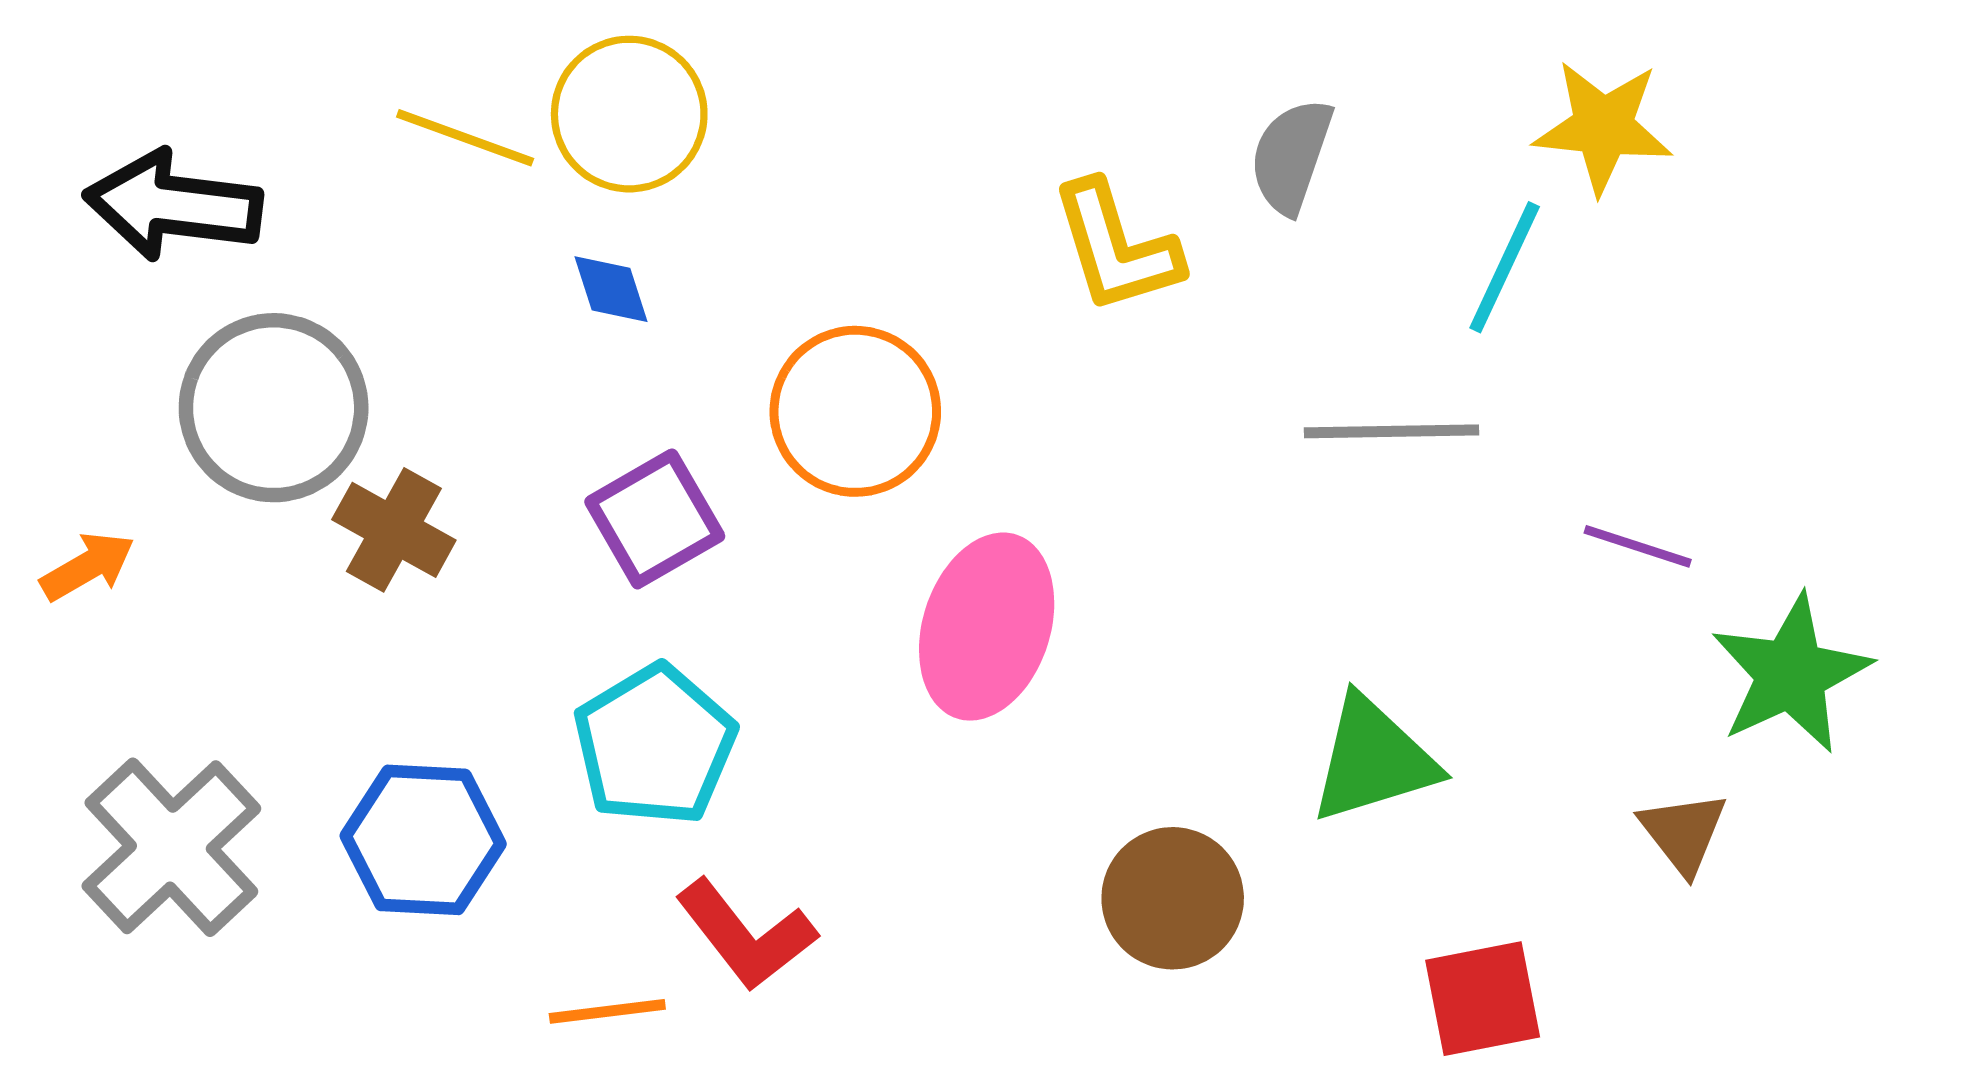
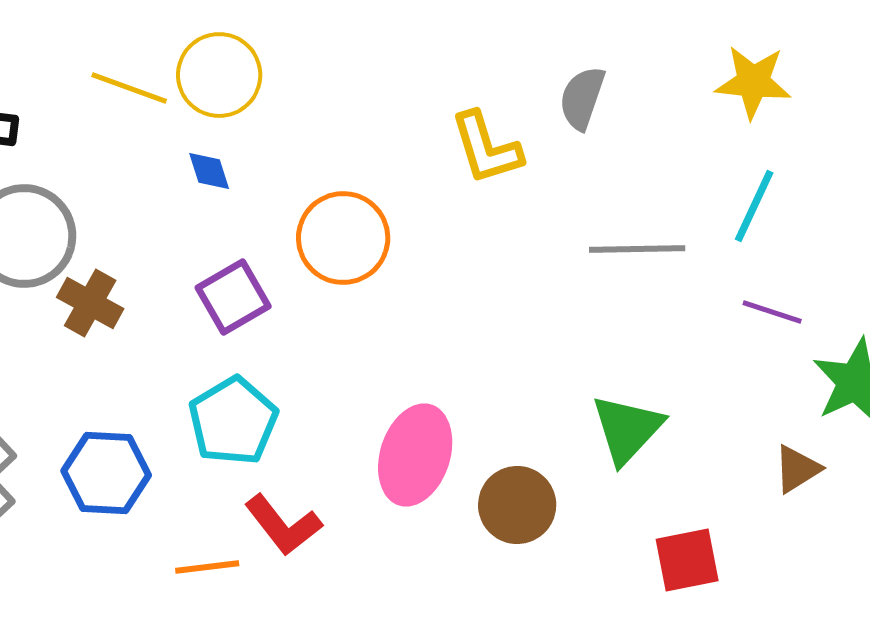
cyan line: (1505, 267) -> (754, 206), moved
pink ellipse: (987, 627) -> (415, 455), moved
green triangle: (1373, 760) -> (627, 429), turned -30
brown triangle: (1683, 833) -> (797, 469), turned 36

